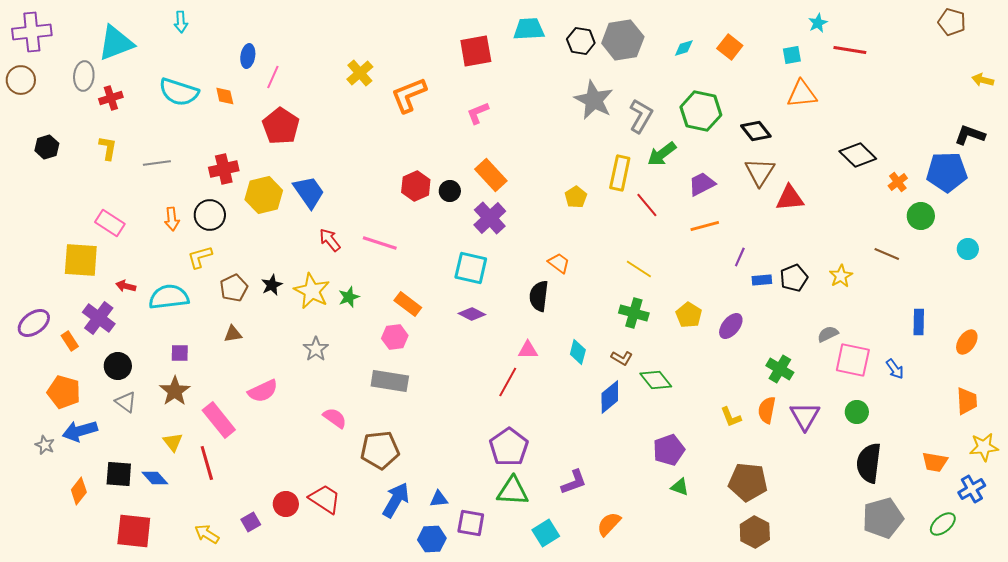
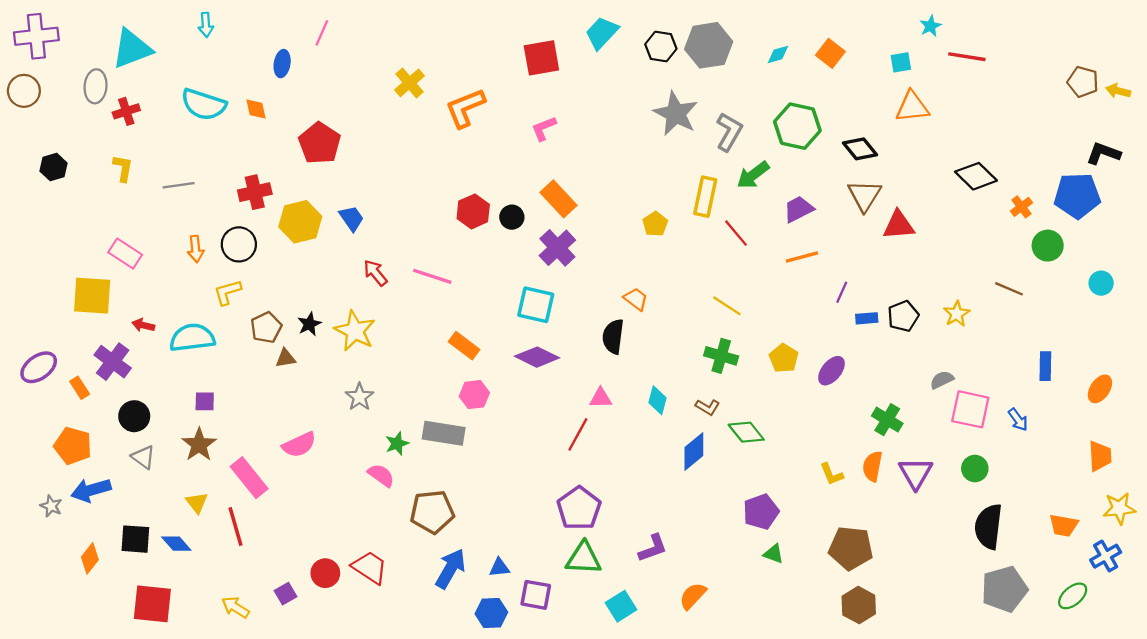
brown pentagon: (952, 22) -> (1083, 82), moved
cyan trapezoid: (529, 29) -> (602, 33), turned -44
pink line: (273, 77) -> (322, 33), moved
blue trapezoid: (309, 192) -> (351, 218), size x0.7
green star: (349, 297) -> (397, 443), moved
purple diamond: (472, 314) -> (537, 357), size x1.4
brown triangle: (233, 334) -> (286, 358), moved
pink hexagon: (395, 337) -> (474, 395), moved

